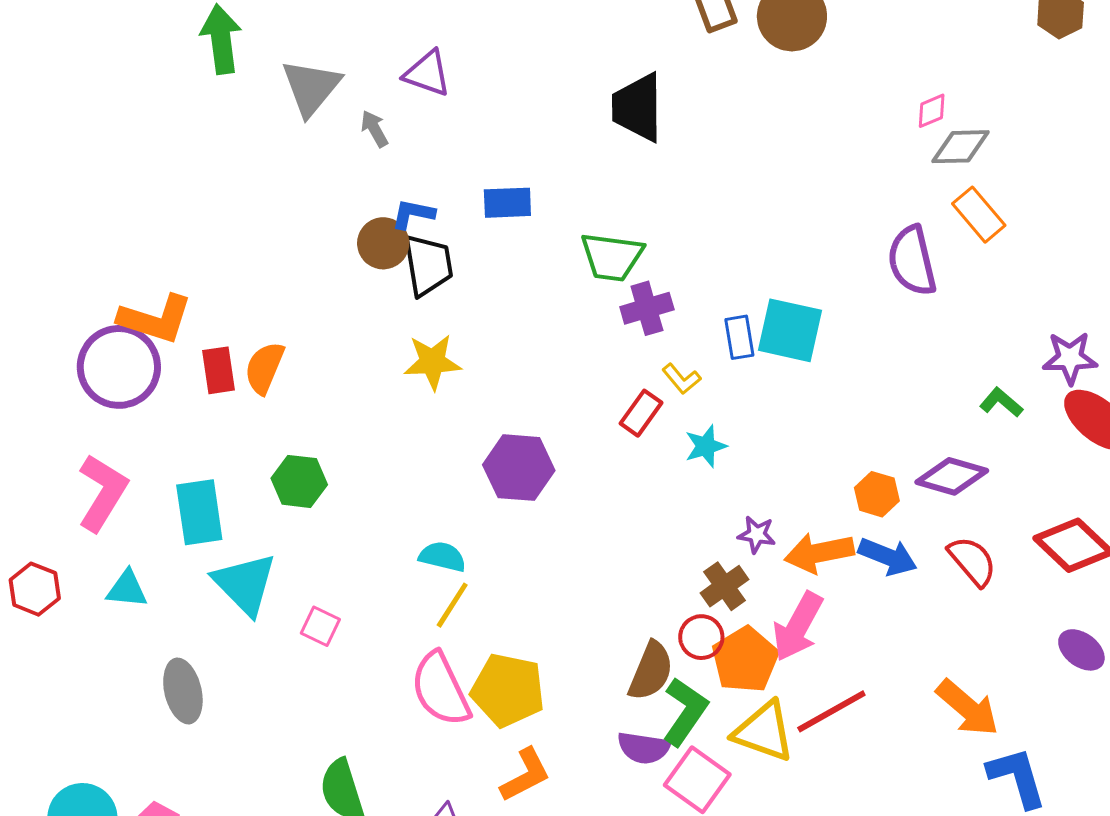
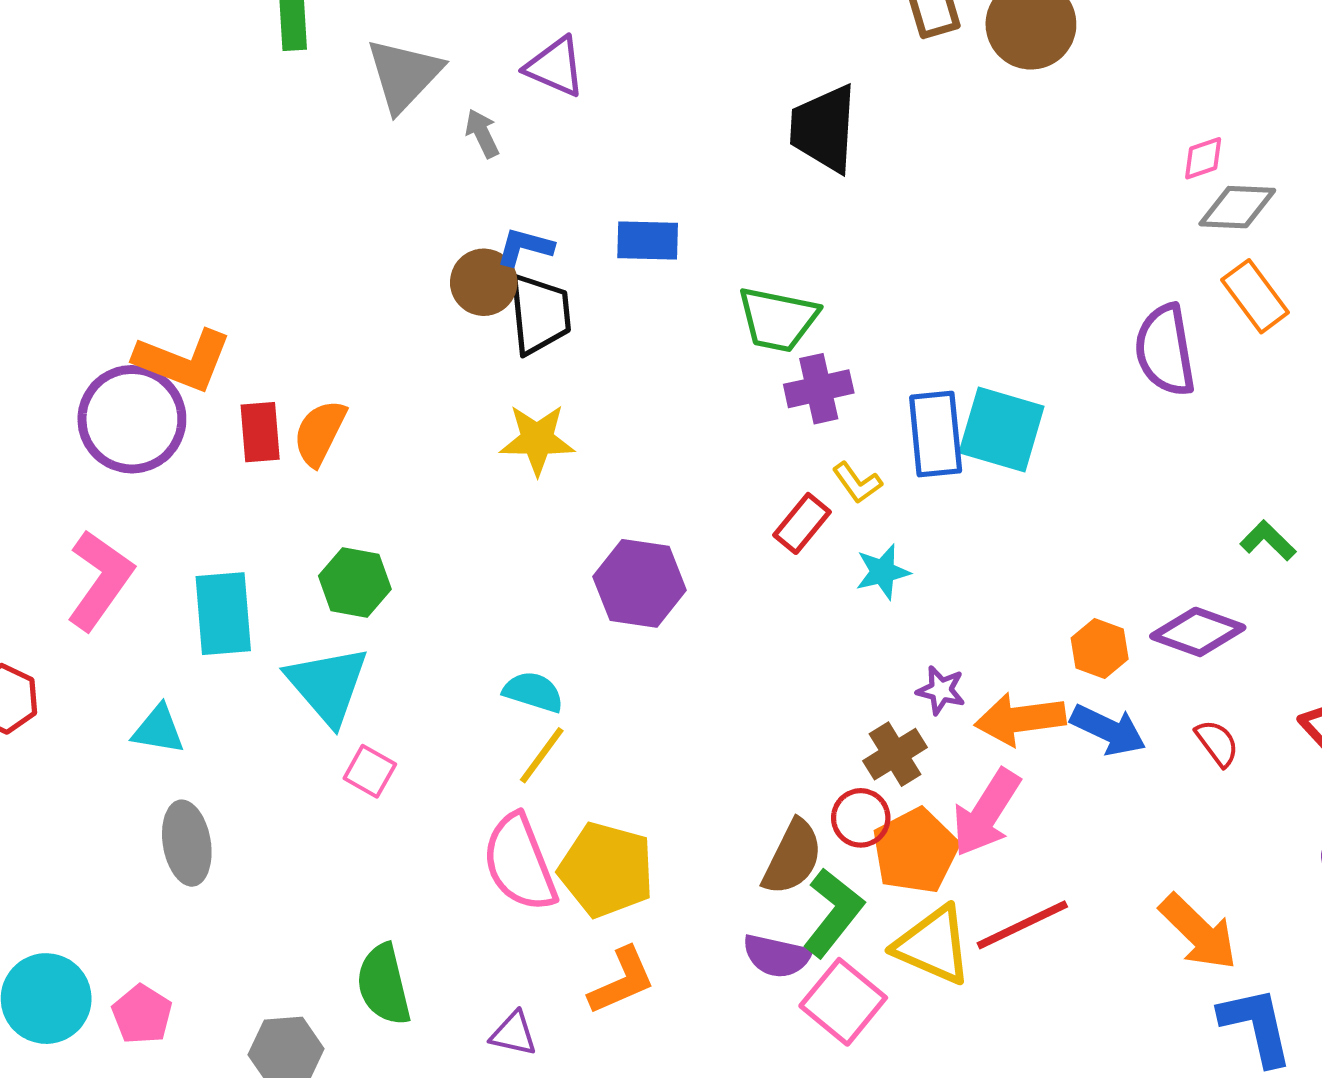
blue rectangle: (739, 337) -> (936, 434), size x1.5
red semicircle: (972, 561) -> (1217, 743), size x0.7
cyan triangle: (245, 584) -> (327, 685), moved
cyan triangle: (127, 589) -> (158, 729), moved

